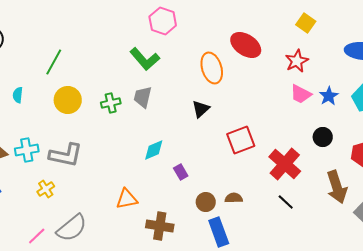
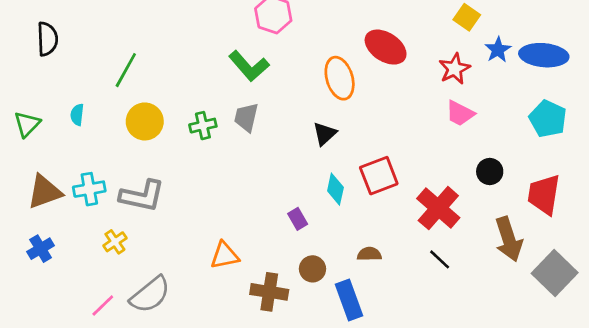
blue star: (329, 96) -> (498, 50), moved
cyan diamond: (154, 150) -> (335, 189), moved, turned -55
brown circle: (206, 202) -> (312, 269), moved

